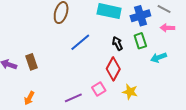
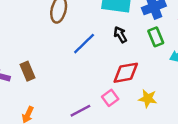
black arrow: (117, 44) -> (120, 35), moved
red diamond: (113, 69) -> (126, 73), turned 55

